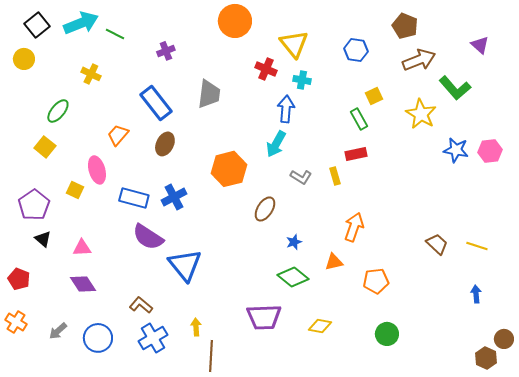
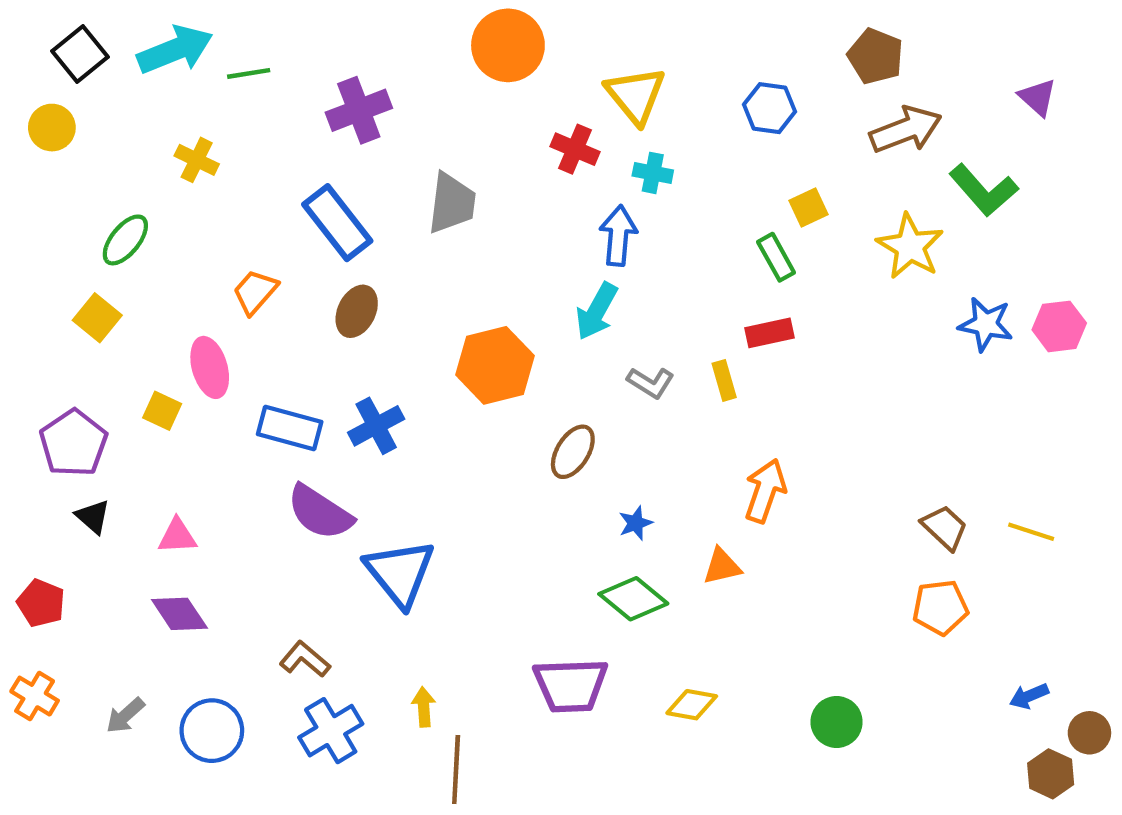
green line: (115, 34) -> (249, 73), turned -36
purple cross: (166, 51) -> (359, 110), size x1.6
orange pentagon: (376, 281) -> (940, 607), moved
blue arrow: (476, 294) -> (1029, 696), moved, turned -108

